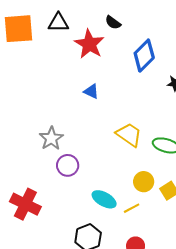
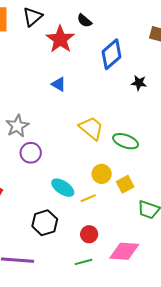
black triangle: (58, 23) -> (33, 17), turned -45

